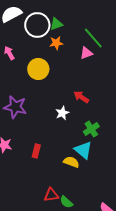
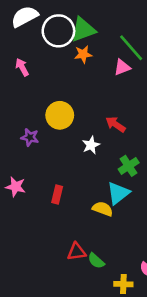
green triangle: (56, 24) -> (83, 30), size x1.5
yellow circle: (38, 69) -> (60, 115), moved
purple star: (15, 107) -> (30, 137), size x0.6
cyan triangle: (83, 150) -> (118, 193), turned 42

